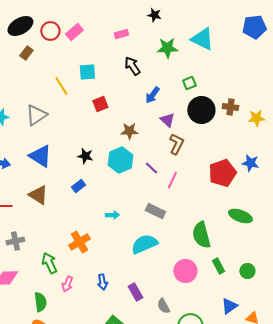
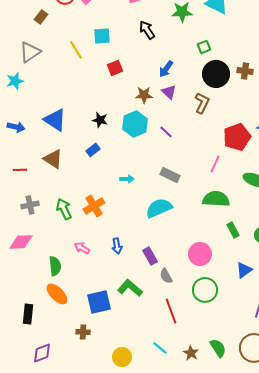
blue arrow: (152, 95) -> (166, 69), moved
gray triangle: (36, 115) -> (30, 52), moved
purple triangle: (167, 120) -> (169, 92), moved
brown L-shape: (176, 144) -> (202, 103), moved
pink line: (172, 180) -> (215, 164), moved
green semicircle: (201, 235) -> (216, 199), turned 108
green arrow: (49, 263) -> (64, 209), moved
pink circle: (185, 271) -> (200, 254), moved
pink arrow: (67, 284) -> (82, 248), turned 98
gray semicircle: (163, 306) -> (166, 276), moved

